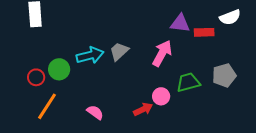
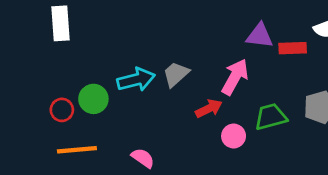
orange line: (47, 106) -> (77, 150), turned 52
red arrow: (143, 109) -> (209, 109), moved

